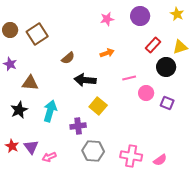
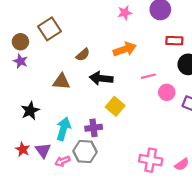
brown circle: (10, 30) -> (20, 42), moved
red rectangle: (153, 45) -> (174, 41), turned 49
orange arrow: (107, 53) -> (125, 49), size x1.5
brown triangle: (30, 83) -> (61, 82), moved
cyan arrow: (50, 111) -> (63, 129), moved
gray hexagon: (93, 151) -> (85, 151), moved

